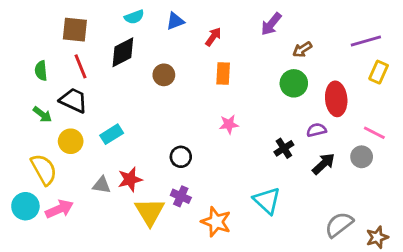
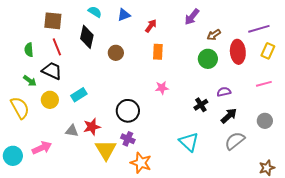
cyan semicircle: (134, 17) -> (95, 12), turned -128
black diamond: (123, 52) -> (87, 37), turned -50
red ellipse: (336, 99) -> (238, 52), moved
pink line: (374, 133) -> (264, 84), moved, turned -42
black circle: (181, 157) -> (128, 111), size x1.5
gray circle: (362, 157) -> (265, 121), moved
yellow semicircle: (44, 170) -> (20, 108), moved
cyan circle: (25, 206) -> (13, 156), moved
orange star: (216, 222) -> (141, 163), moved
gray semicircle: (339, 225) -> (235, 141), moved

